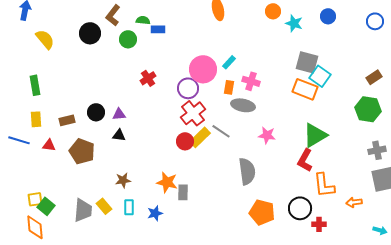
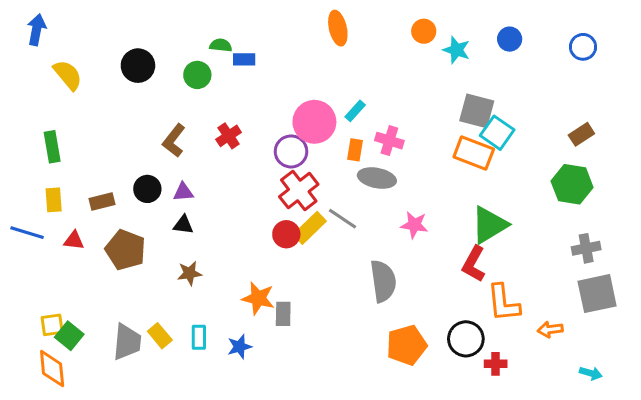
brown L-shape: (113, 15) -> (174, 141), moved
brown star: (123, 180) -> (190, 273), moved
orange pentagon: (262, 212) -> (407, 345), turned -30

